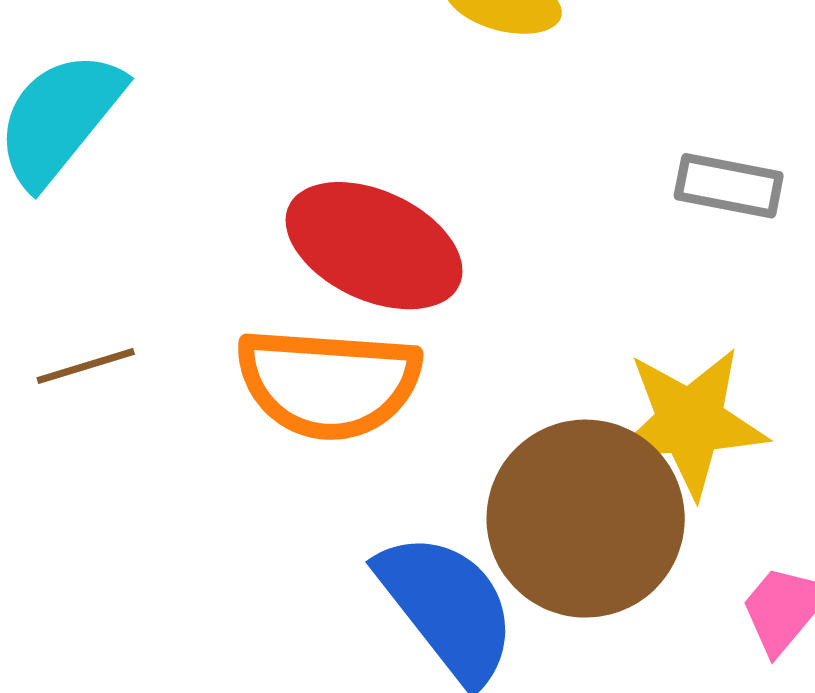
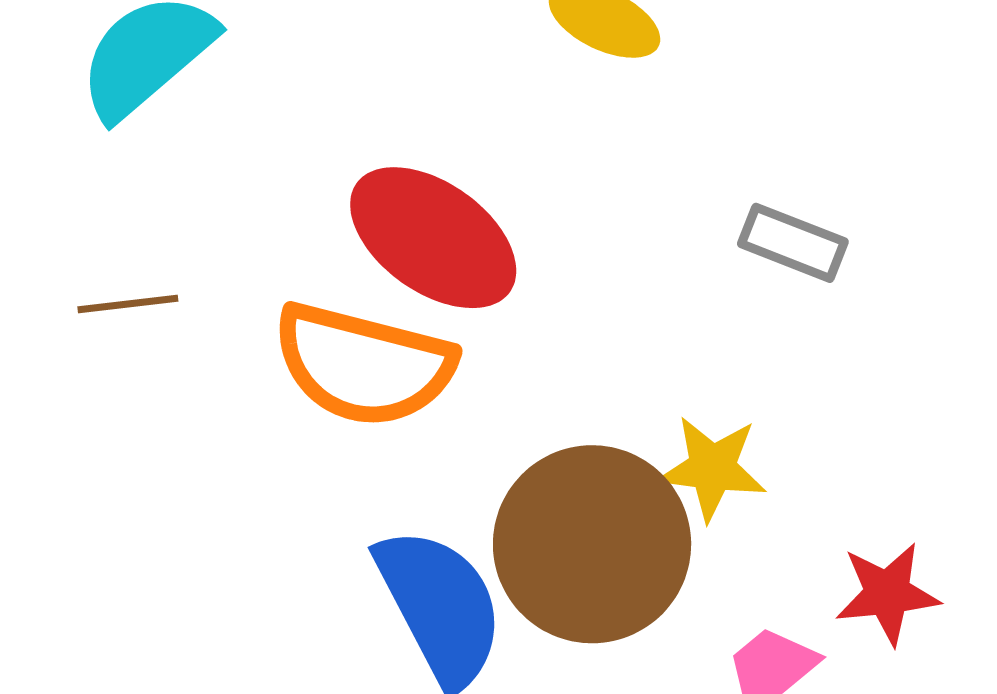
yellow star: (690, 422) -> (712, 468), size x0.7

